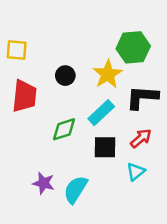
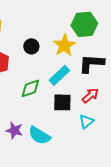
cyan semicircle: (76, 190) -> (39, 135), turned -90

